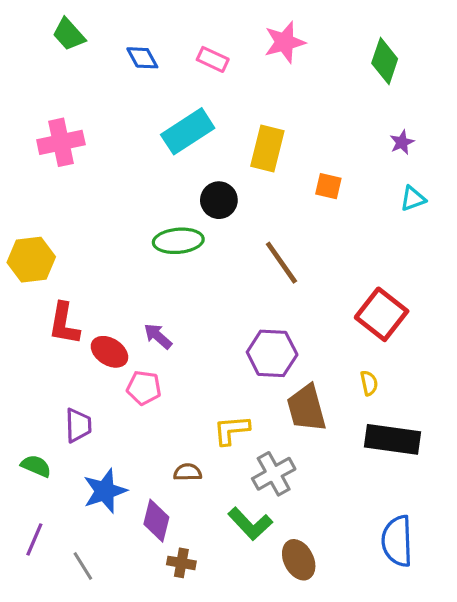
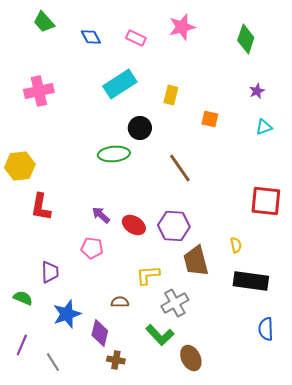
yellow rectangle: (267, 149) -> (171, 95), size x0.7
red square: (382, 314) -> (266, 201), moved, turned -32
red ellipse: (109, 352) -> (134, 225), moved
blue semicircle: (397, 541) -> (266, 329), moved, size x0.7

